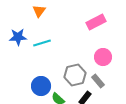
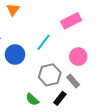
cyan line: (42, 43) -> (44, 42), moved, turned -36
blue circle: (41, 86) -> (15, 55), moved

